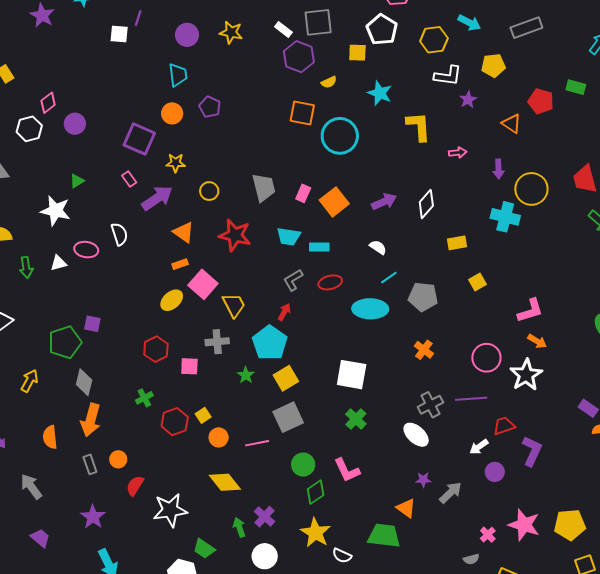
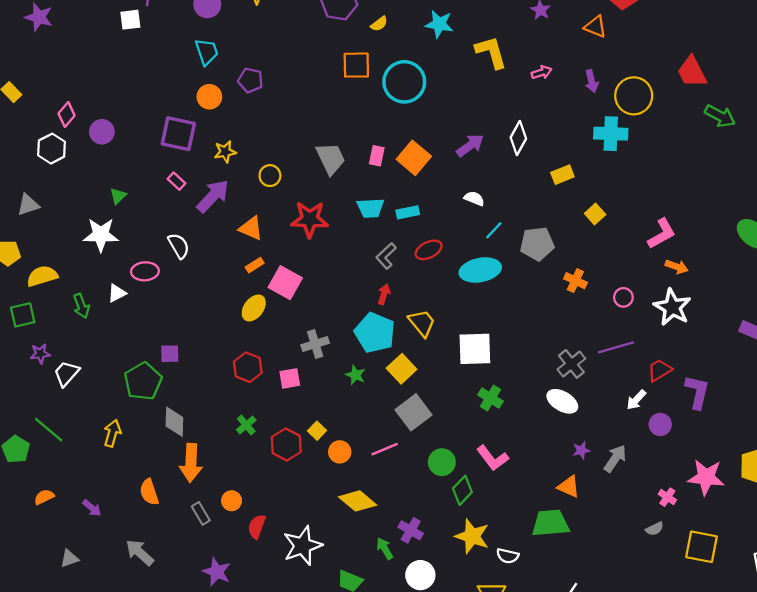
yellow trapezoid: (234, 305) -> (422, 323), moved
orange cross: (424, 350) -> (575, 281), moved
pink circle: (486, 358) -> (623, 297), size x0.6

